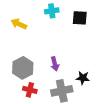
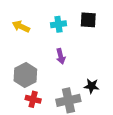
cyan cross: (52, 11) -> (58, 24), moved
purple arrow: (55, 64) -> (61, 56), moved

